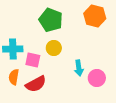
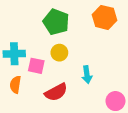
pink circle: (97, 78) -> (115, 101), moved
red semicircle: (36, 84) -> (56, 92), moved

